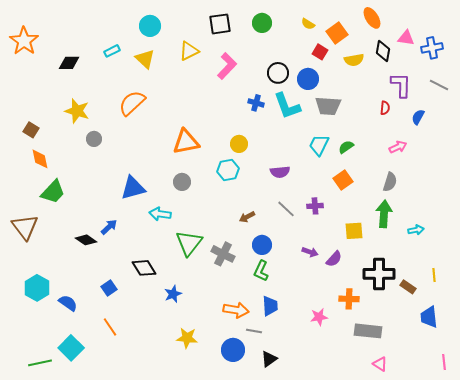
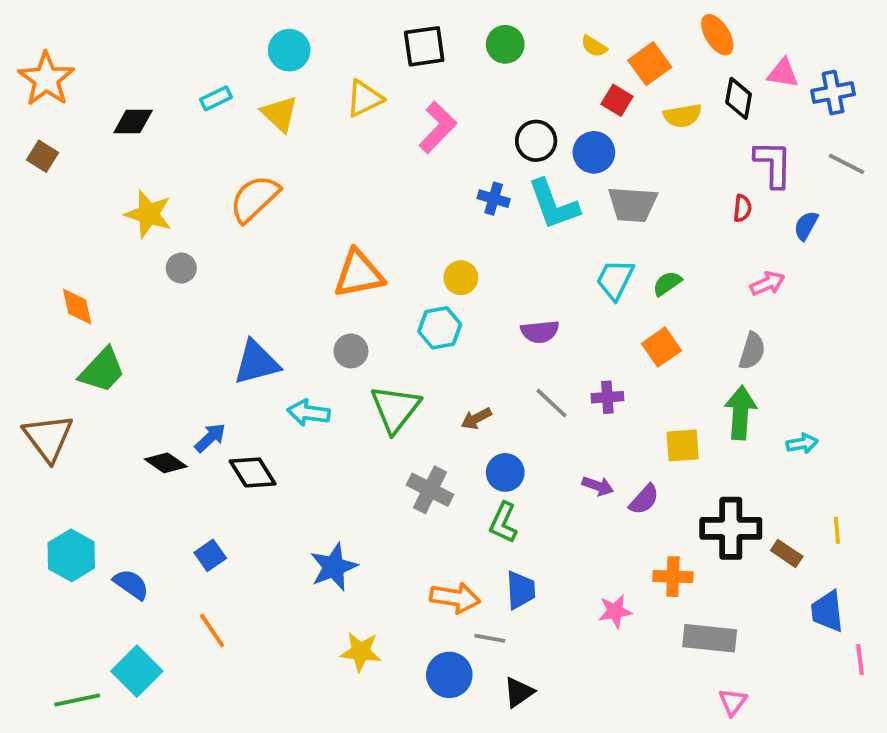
brown square: (31, 130) -> (42, 156), moved
green triangle: (189, 243) -> (395, 409), moved
black diamond: (144, 268) -> (253, 472), moved
blue star: (173, 294) -> (334, 567), size x1.4
pink line: (444, 362) -> (860, 659), moved
pink triangle: (380, 364) -> (733, 702), turned 35

